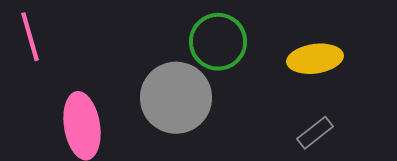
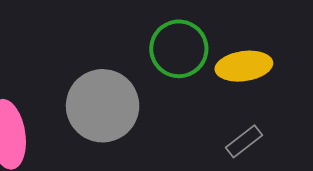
green circle: (218, 42) -> (179, 49), moved

